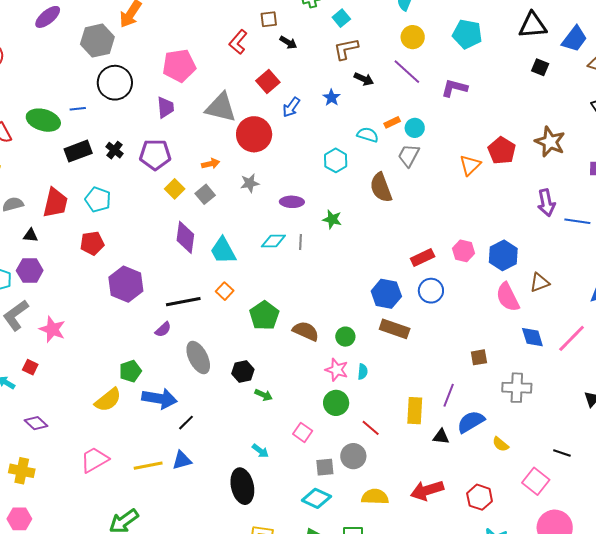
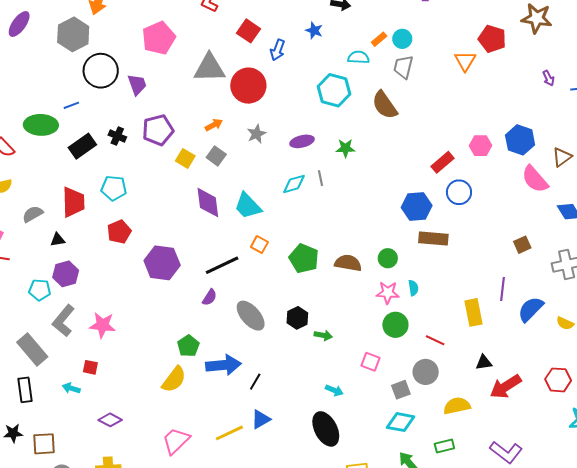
purple trapezoid: (165, 107) -> (137, 85), moved
cyan hexagon: (336, 160) -> (334, 90), size x1.4
purple arrow: (546, 203) -> (548, 78), size x0.6
black triangle: (441, 437) -> (484, 362), moved

